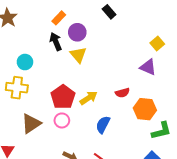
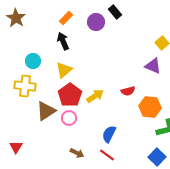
purple circle: (77, 32) -> (96, 22), moved
yellow triangle: (78, 55) -> (64, 70), moved, turned 30
brown triangle: (31, 124) -> (46, 111), moved
blue semicircle: (103, 125) -> (109, 134), moved

